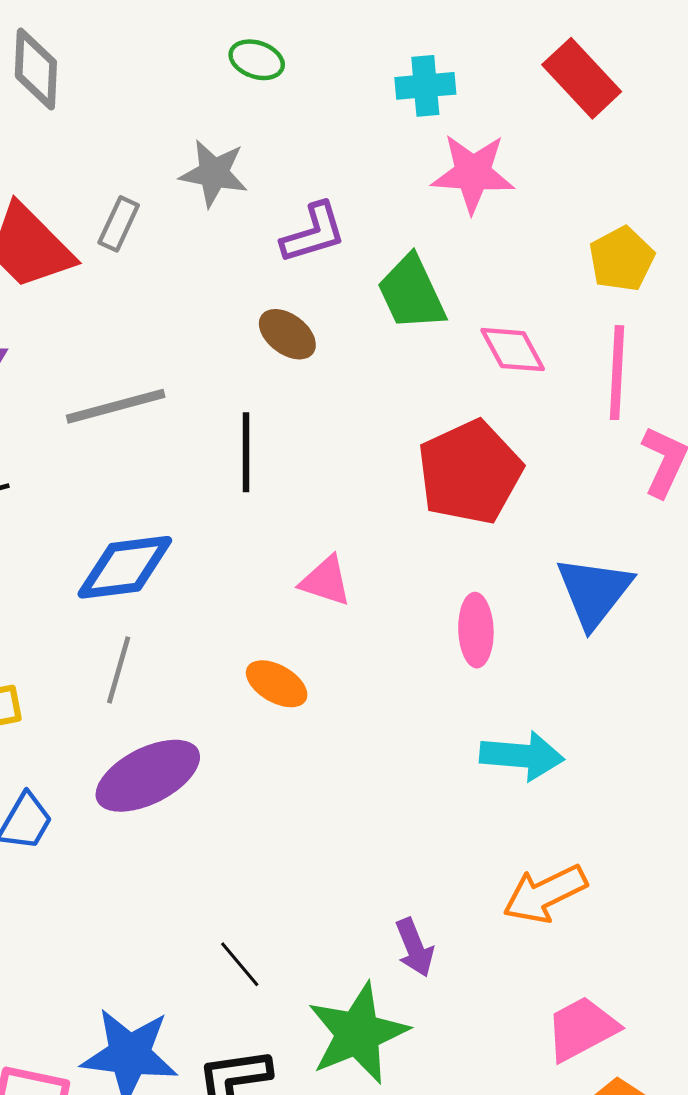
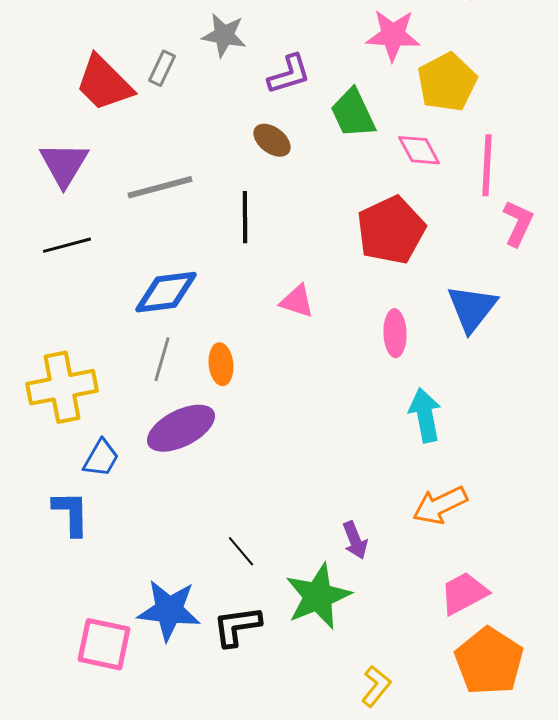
yellow pentagon: (622, 259) -> (447, 82), moved, size x1.4
orange ellipse: (277, 684) -> (221, 364), moved, turned 54
cyan arrow: (522, 756) -> (425, 415), turned -106

